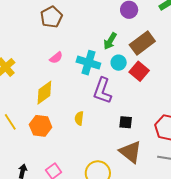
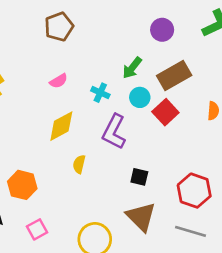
cyan cross: (88, 63) -> (100, 93), size x0.6
yellow diamond: (44, 93) -> (61, 126), moved
orange hexagon: (41, 126) -> (22, 185), moved

